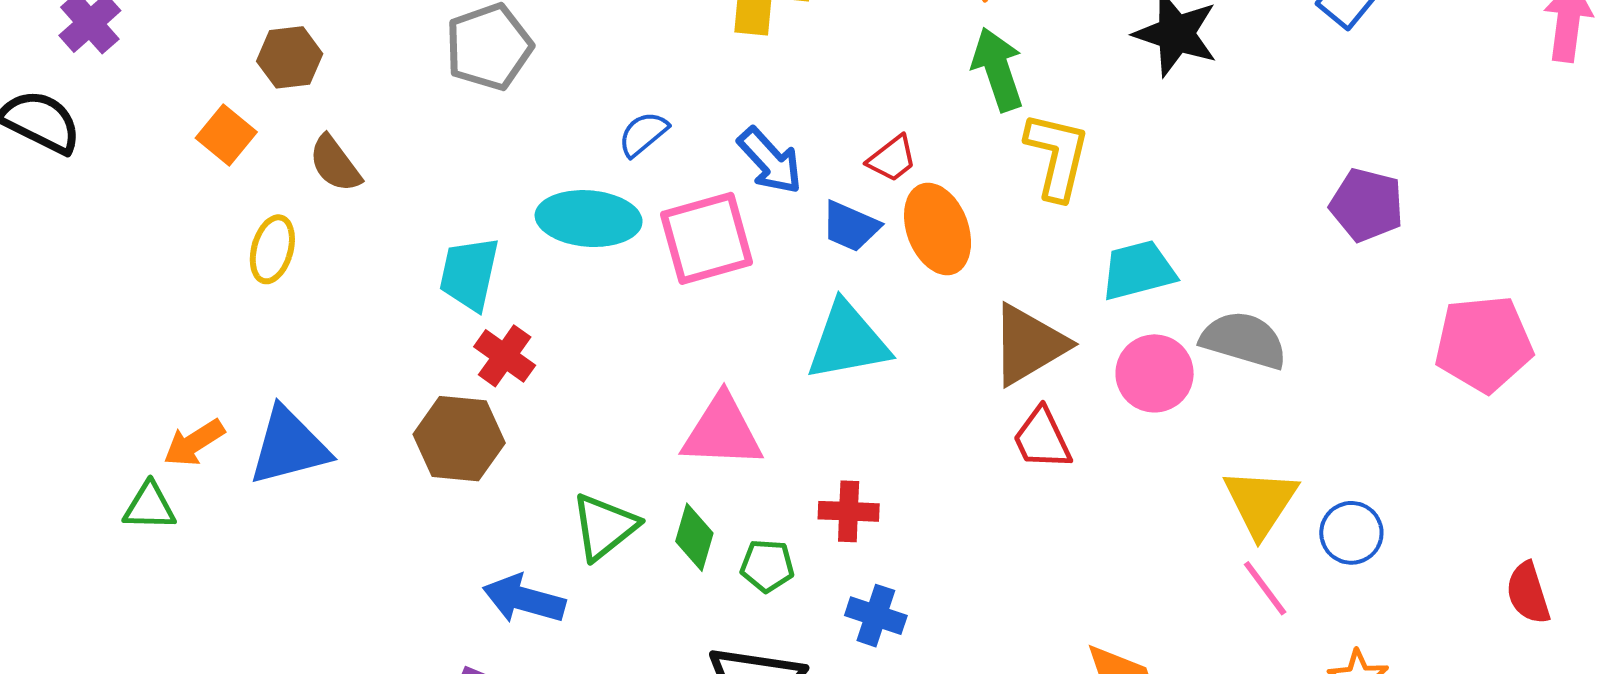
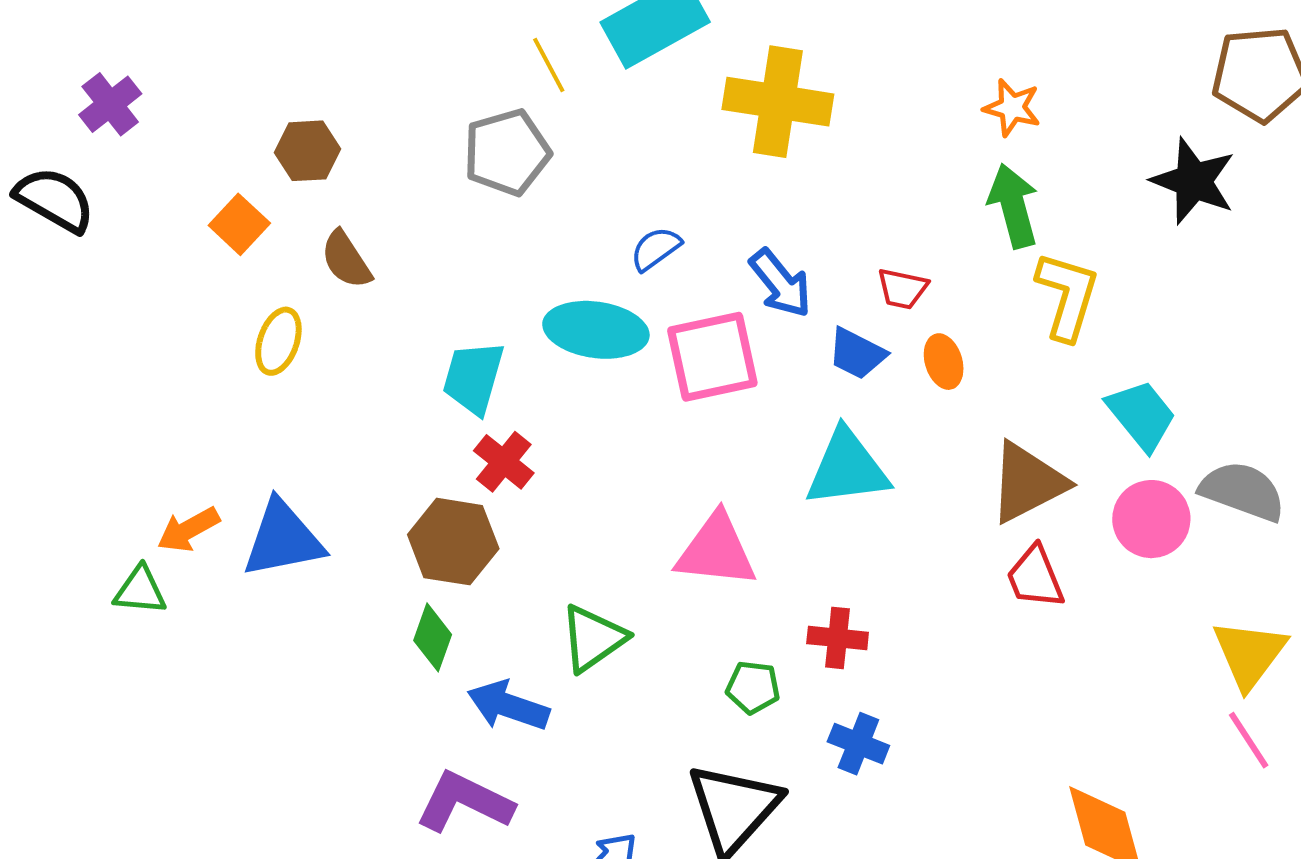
red trapezoid: (892, 159) -> (902, 289), turned 46
orange ellipse: (938, 229) -> (944, 362), size x0.6
cyan trapezoid: (1138, 270) -> (1141, 415), turned 62
green diamond: (694, 537) -> (433, 637), moved

